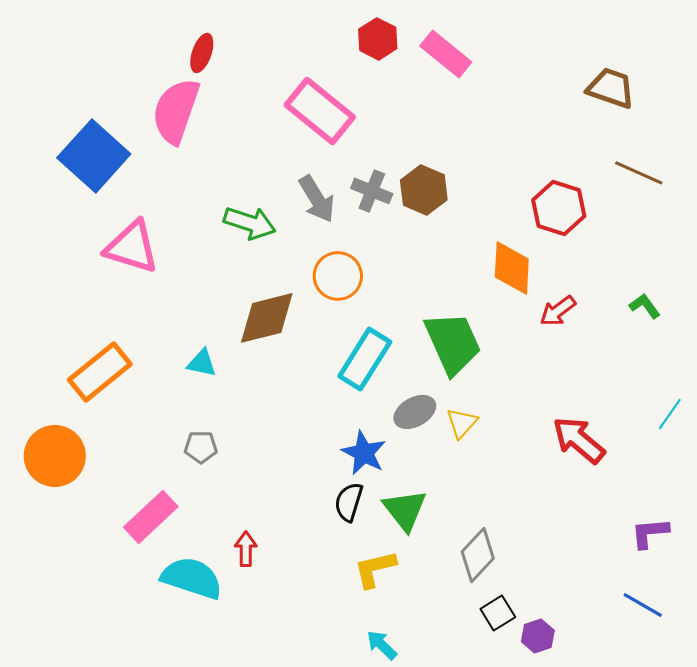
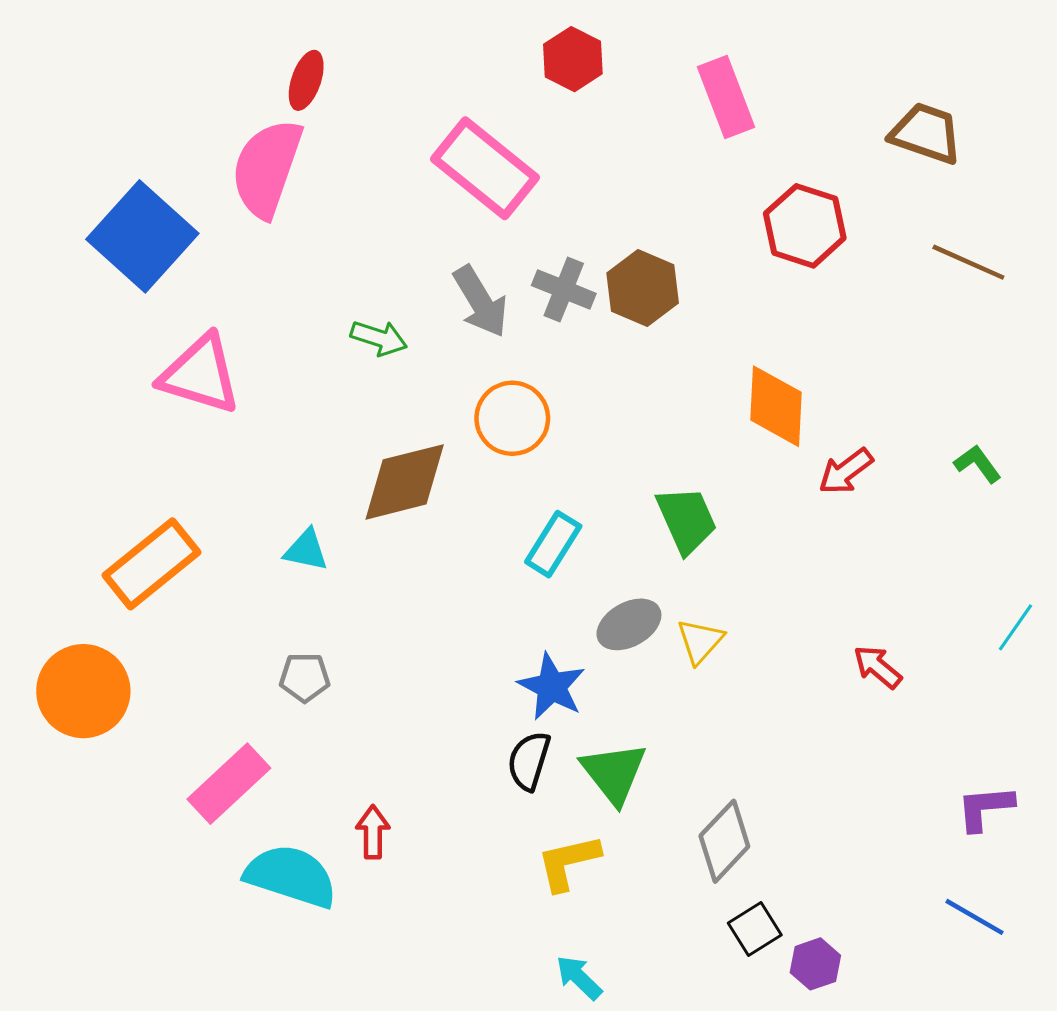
pink rectangle: (446, 54) -> (726, 97), moved, turned 30
red hexagon: (559, 208) -> (805, 226), moved
green arrow: (250, 223) -> (379, 338), size x0.7
green trapezoid: (453, 343) -> (687, 520), size x0.7
cyan rectangle: (365, 359) -> (553, 544), size x0.7
red arrow: (579, 440) -> (878, 667), size x0.6

